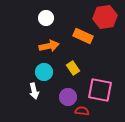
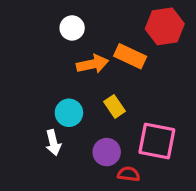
orange arrow: (49, 46) -> (93, 64), moved

